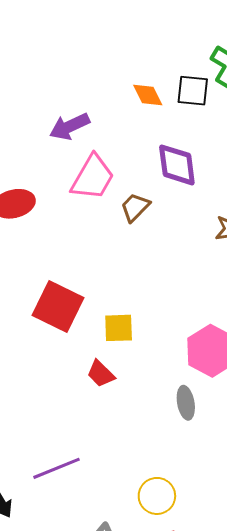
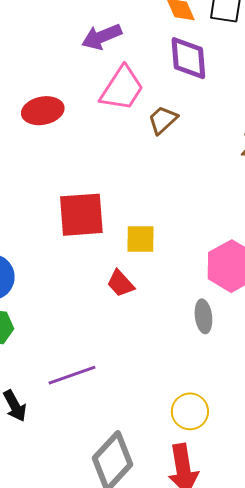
purple diamond: (177, 165) -> (188, 58), moved
red square: (58, 307) -> (81, 215), turned -33
yellow circle: (157, 496) -> (190, 411), moved

